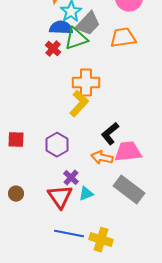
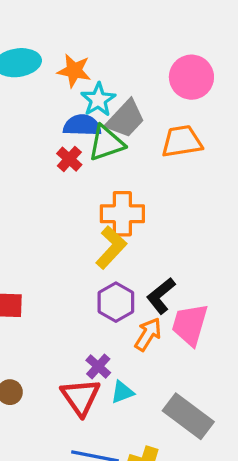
purple hexagon: (57, 145) -> (116, 302), moved
pink trapezoid: (128, 152) -> (190, 325), turned -68
orange arrow: (102, 158) -> (148, 334), turned 110
gray rectangle: (129, 190) -> (188, 416), moved

